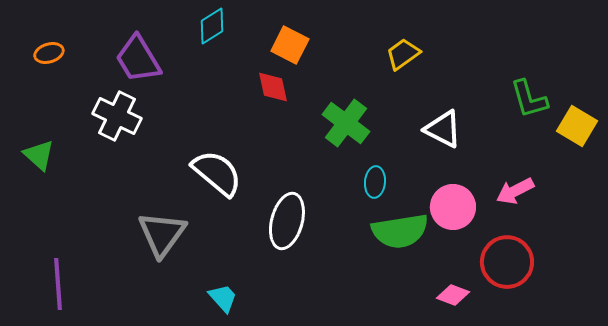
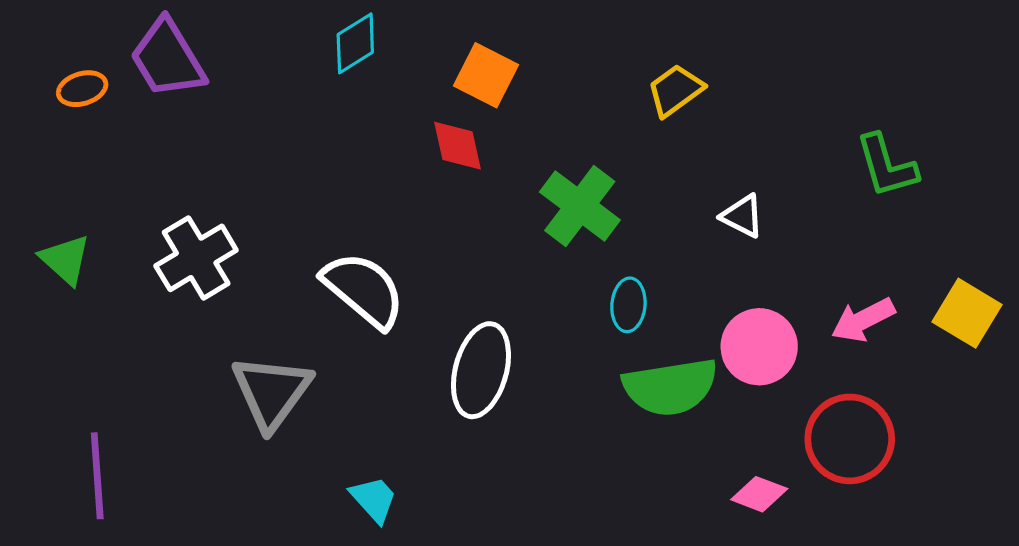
purple trapezoid: (138, 59) -> (168, 58), moved
white cross: (117, 116) -> (196, 258), moved, turned 33
yellow square: (577, 126) -> (967, 313), moved
white triangle: (443, 129) -> (742, 216), size x0.7

